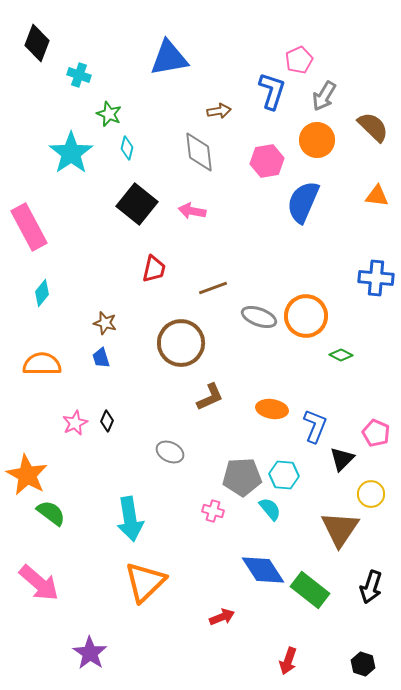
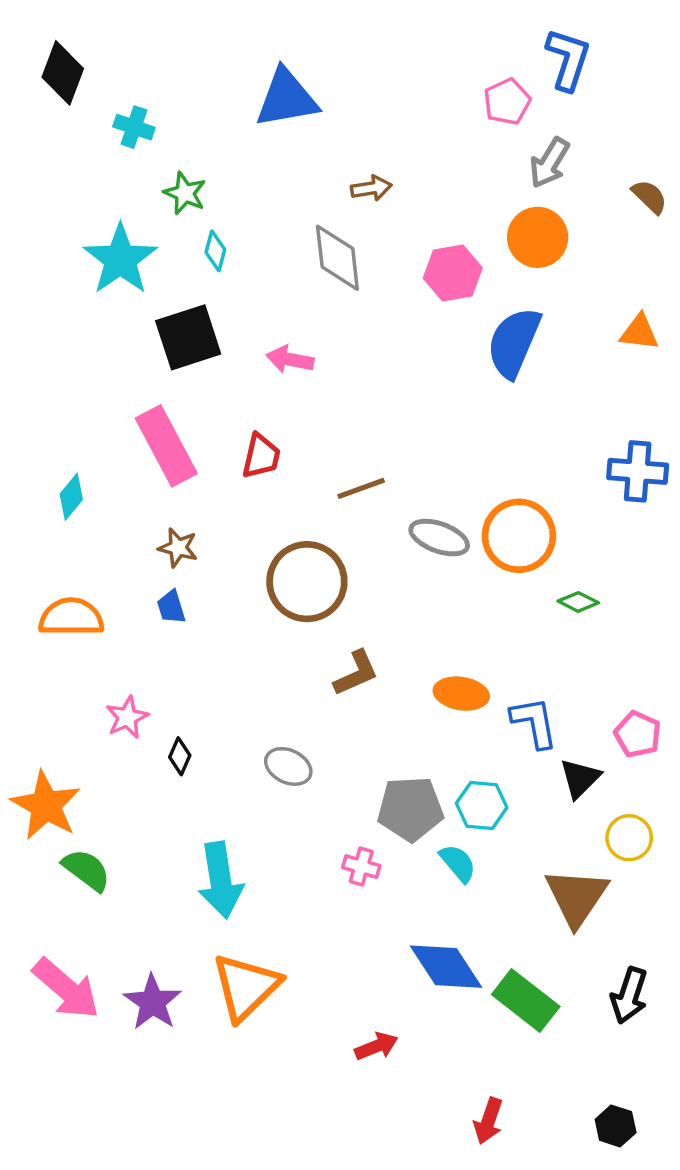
blue L-shape: (272, 91) -> (568, 59), moved
brown semicircle: (373, 127) -> (650, 197), moved, size x0.7
black square: (137, 204) -> (188, 337), moved, turned 33
pink arrow: (192, 211) -> (290, 359), moved
pink rectangle: (29, 227) -> (166, 446), moved
black diamond: (107, 421) -> (180, 756), moved
blue L-shape: (315, 426) -> (534, 722), turned -32
purple star: (90, 653) -> (153, 1002), moved

